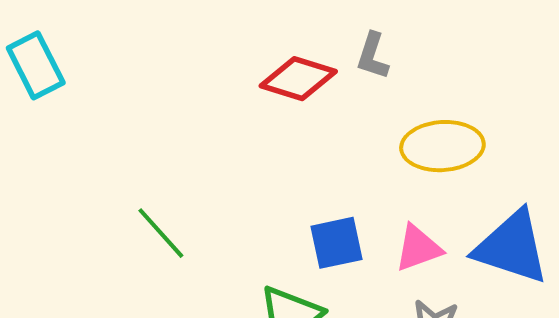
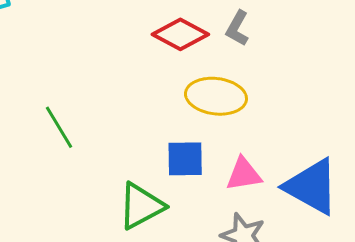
yellow ellipse: (442, 146) -> (216, 96), moved

